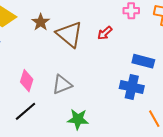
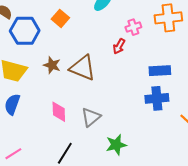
red arrow: (105, 33) -> (119, 46), moved
pink diamond: (27, 81) -> (59, 112), moved

